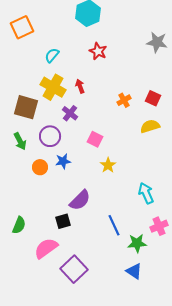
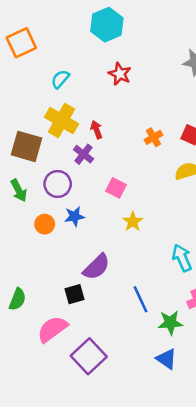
red arrow: (80, 86) -> (96, 130), moved

